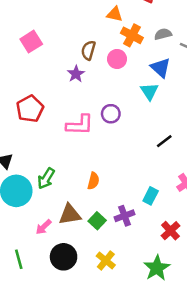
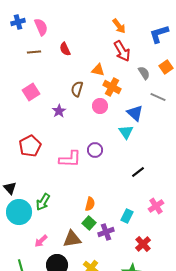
gray semicircle: (163, 34) -> (144, 73), moved, turned 72
brown semicircle: (88, 50) -> (77, 89), moved
purple star: (76, 74) -> (59, 111), moved
orange semicircle: (93, 181) -> (90, 204), moved
brown triangle: (70, 214) -> (72, 239), moved
green square: (97, 221) -> (89, 223), moved

